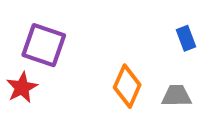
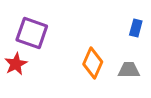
blue rectangle: (186, 38) -> (136, 28), turned 36

